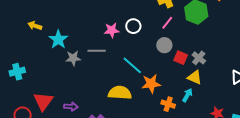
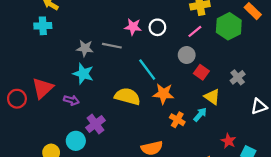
cyan star: (58, 39) -> (83, 74), moved, turned -30
gray cross: (199, 58) -> (238, 77), moved
cyan cross: (17, 72) -> (43, 26), moved

